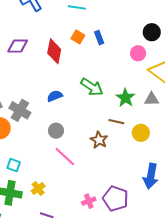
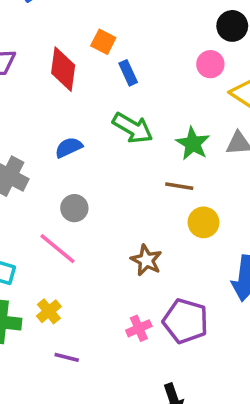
blue rectangle: (99, 38) -> (128, 73), moved
yellow circle: (141, 133) -> (203, 222), moved
brown star: (99, 140) -> (146, 260), moved
pink line: (65, 156) -> (58, 249), moved

